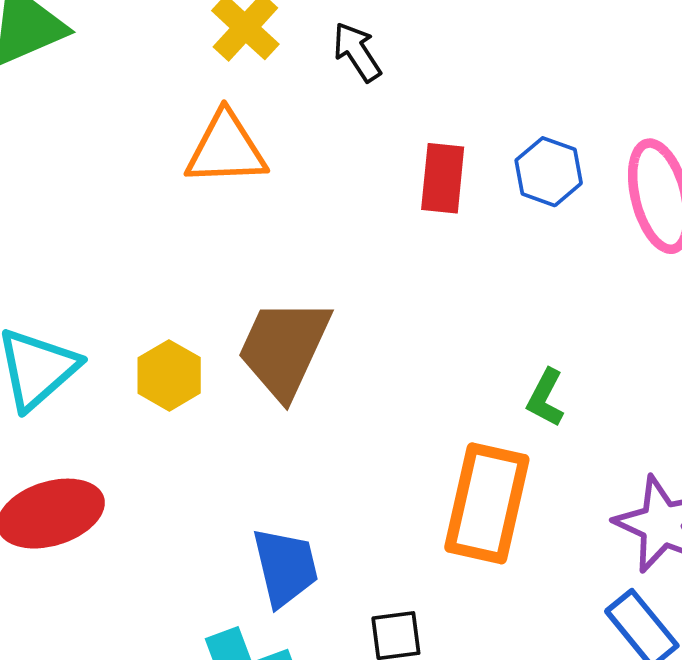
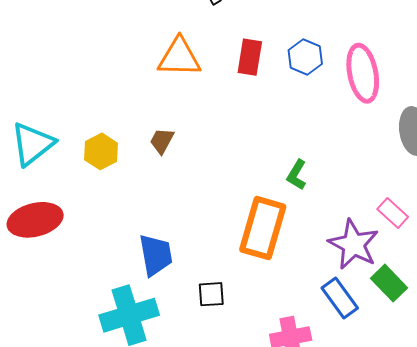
orange triangle: (226, 149) -> (179, 57), moved
brown trapezoid: (284, 348) -> (162, 141), size x0.5

